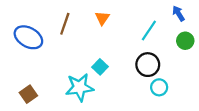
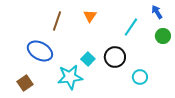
blue ellipse: (28, 37) -> (40, 51), moved
black circle: (148, 65) -> (115, 57), moved

